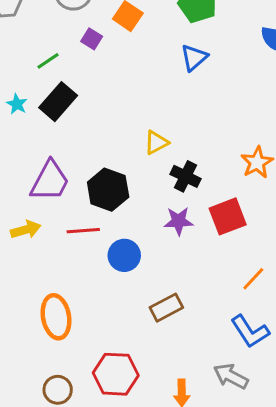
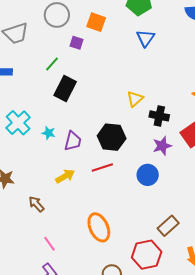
cyan star: (17, 104) -> (49, 133), moved
purple trapezoid: (50, 181) -> (73, 141), size x0.7
blue circle: (124, 255) -> (148, 175), moved
brown rectangle: (166, 308) -> (168, 226), moved

